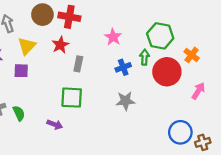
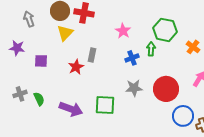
red star: (60, 45) -> (76, 67), moved
yellow triangle: (27, 46) -> (65, 33), moved
red circle: (167, 72) -> (166, 89), moved
green square: (72, 98) -> (105, 105), moved
purple arrow: (55, 124) -> (71, 109), size x1.6

